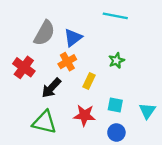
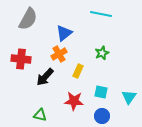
gray semicircle: (44, 33) -> (28, 19), moved
red cross: (24, 67) -> (21, 59), turned -30
green triangle: (44, 122) -> (40, 115), moved, size x0.6

